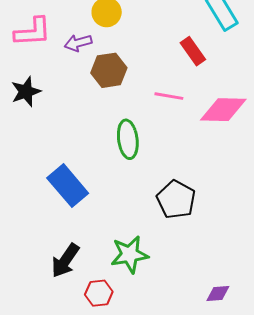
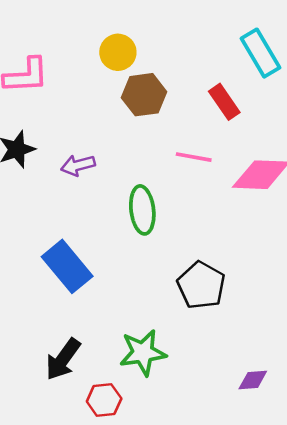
purple arrow: (78, 43) -> (78, 165), moved
brown hexagon: (109, 70) -> (144, 95), moved
purple diamond: (218, 294) -> (253, 380), moved

